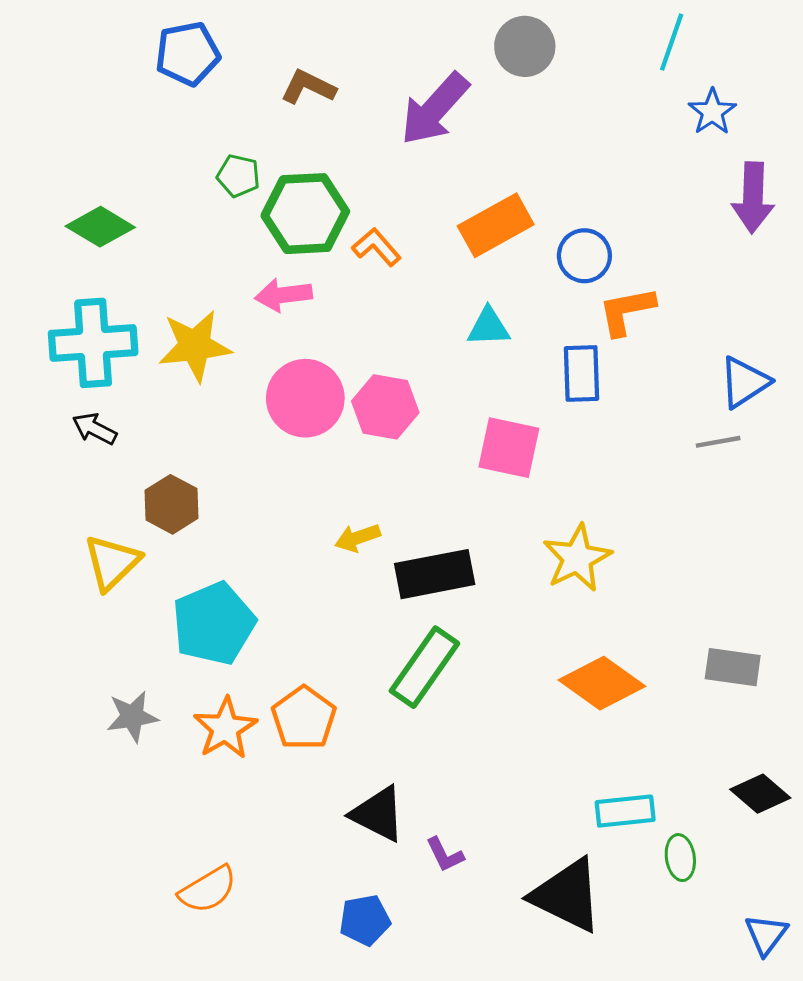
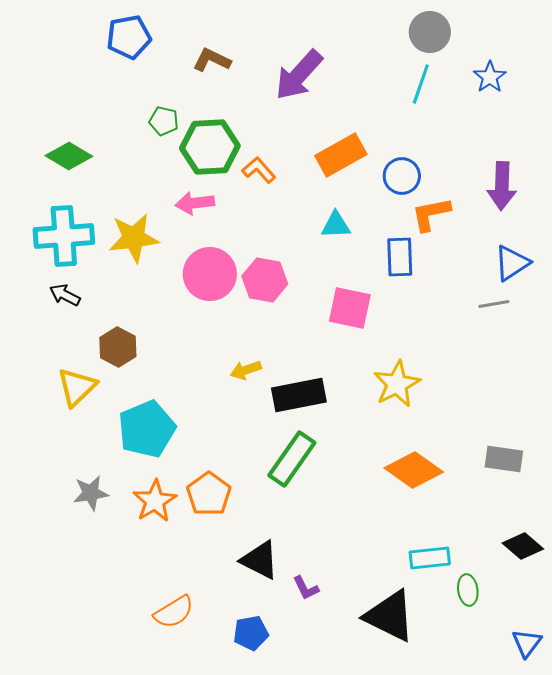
cyan line: (672, 42) -> (421, 84), moved
gray circle: (525, 46) -> (430, 32), moved
purple arrow: (753, 198) -> (502, 186), moved
orange semicircle: (208, 890) -> (174, 612), moved

